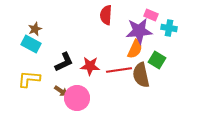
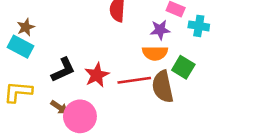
purple star: (139, 31) -> (160, 30), size x0.6
orange semicircle: (135, 49) -> (155, 53), turned 66
red star: (90, 66) -> (97, 75), turned -30

